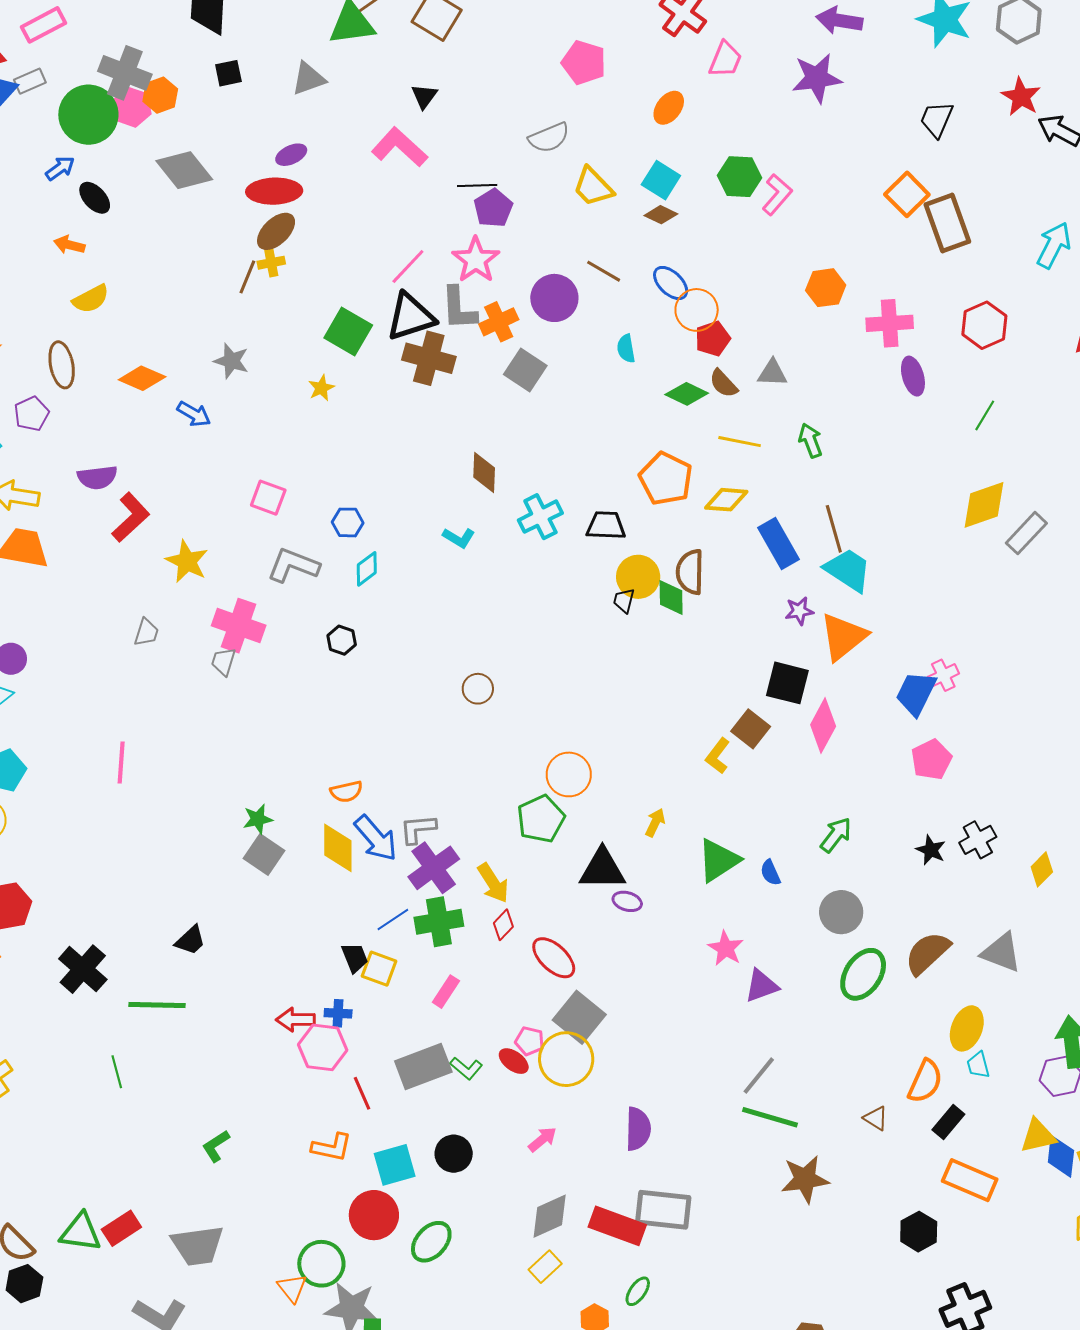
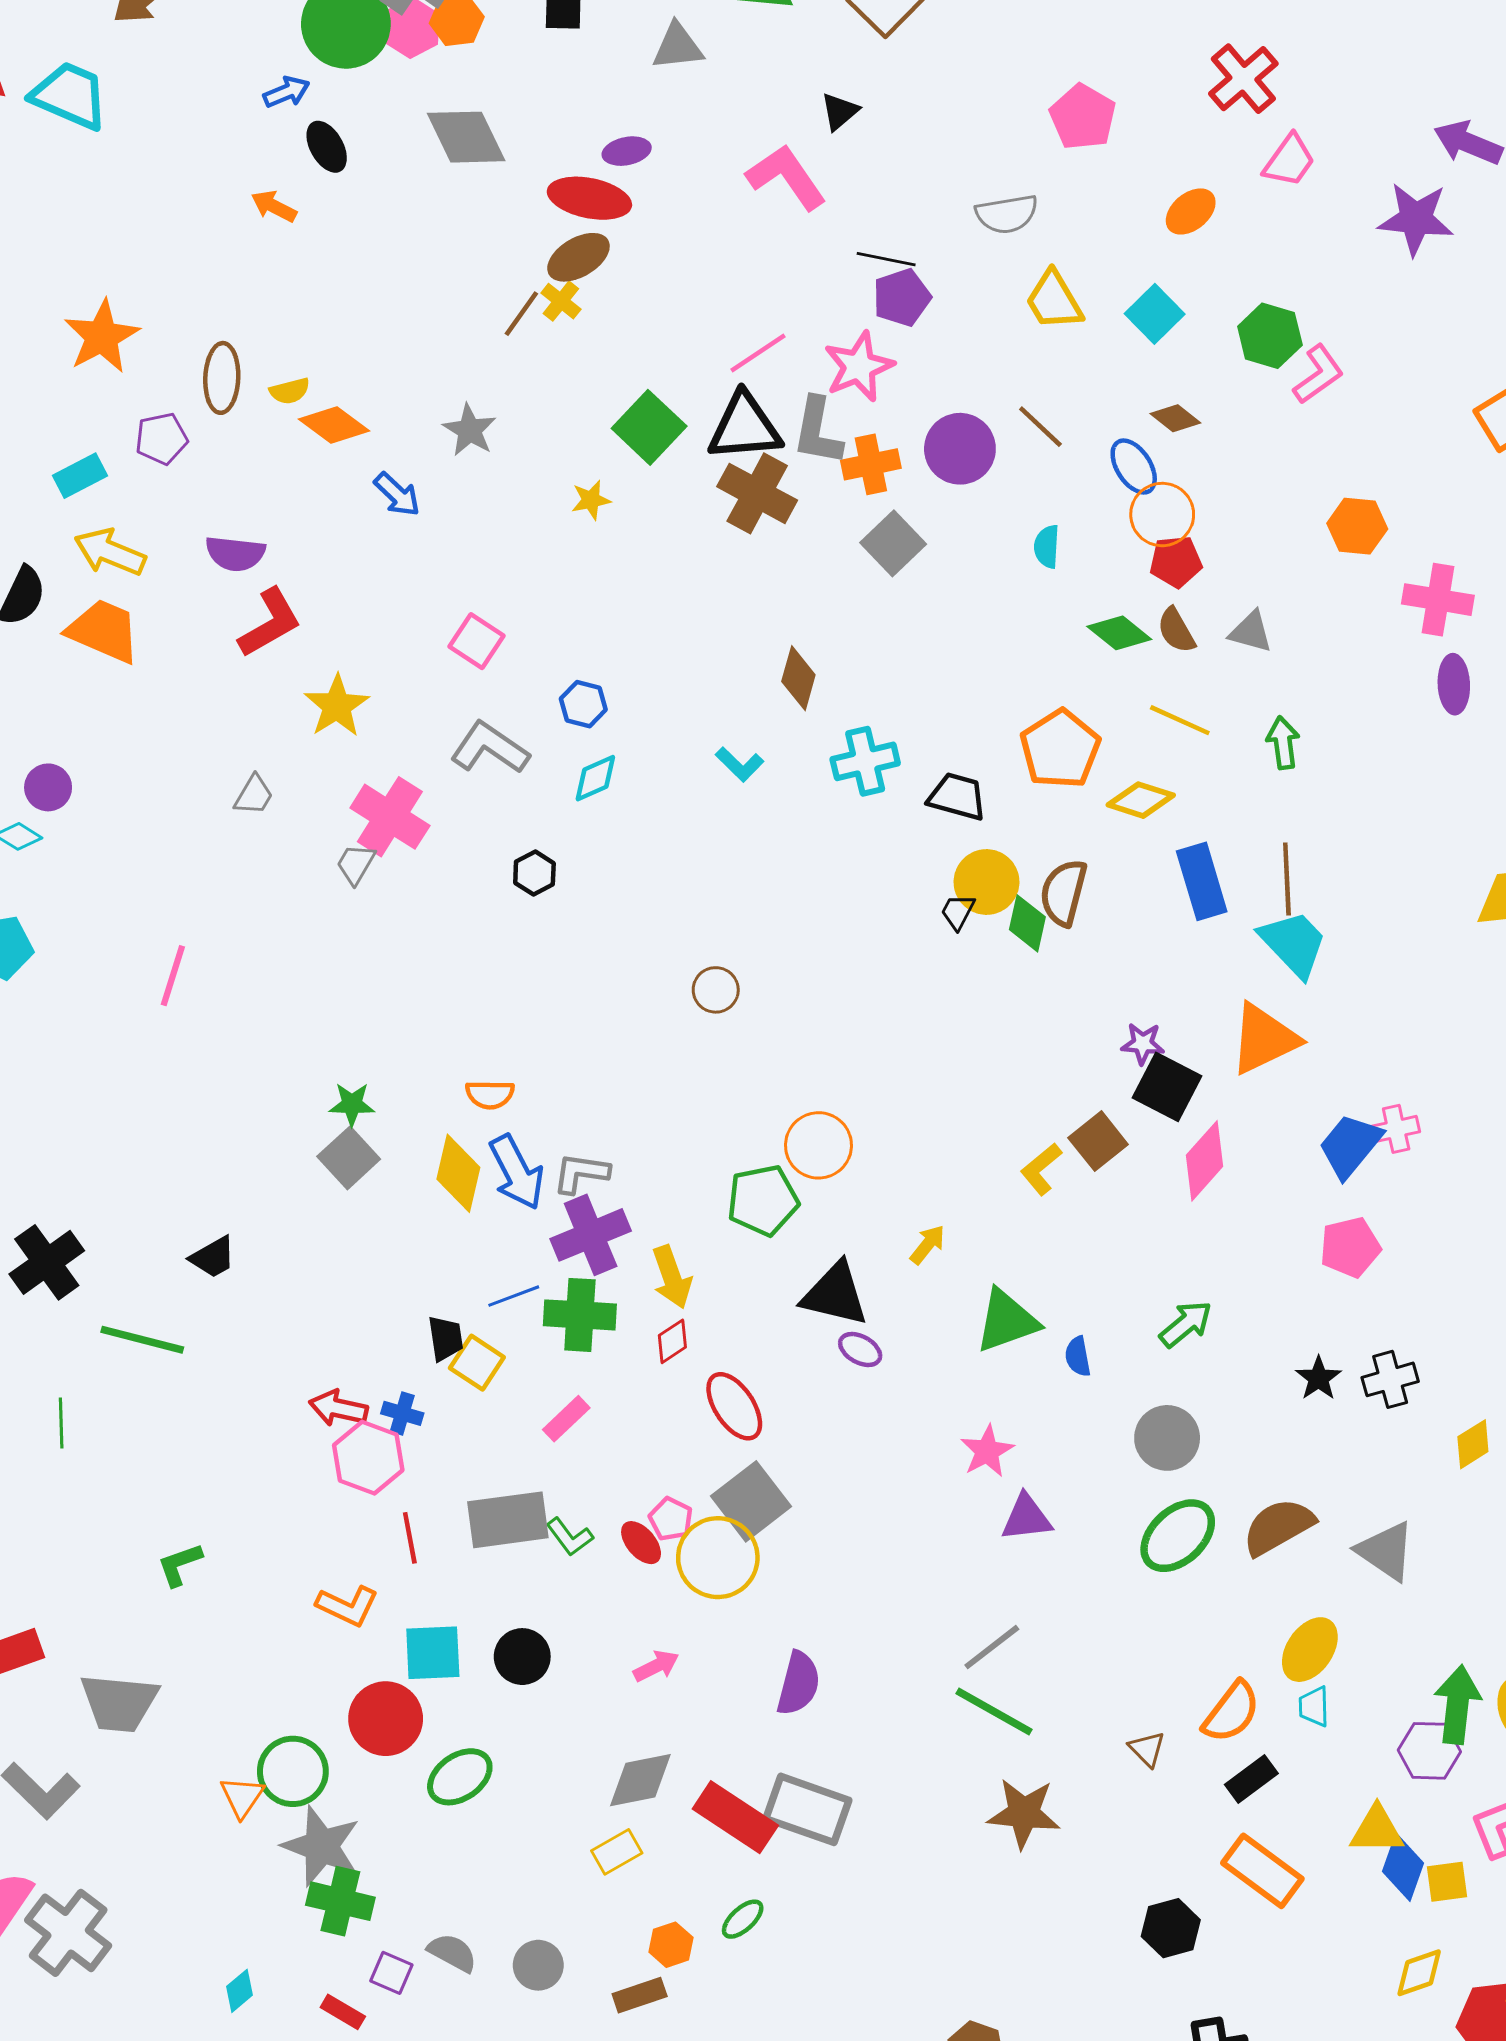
brown diamond: (661, 215) -> (1175, 418), moved
yellow cross: (271, 263) -> (561, 301), turned 36
yellow semicircle: (91, 299) -> (290, 391), moved, size x0.7
purple star: (799, 611) -> (1143, 1044), moved

